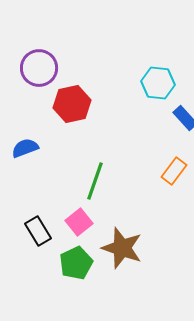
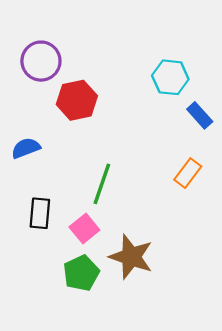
black rectangle: (38, 231) -> (40, 213), moved, turned 36

